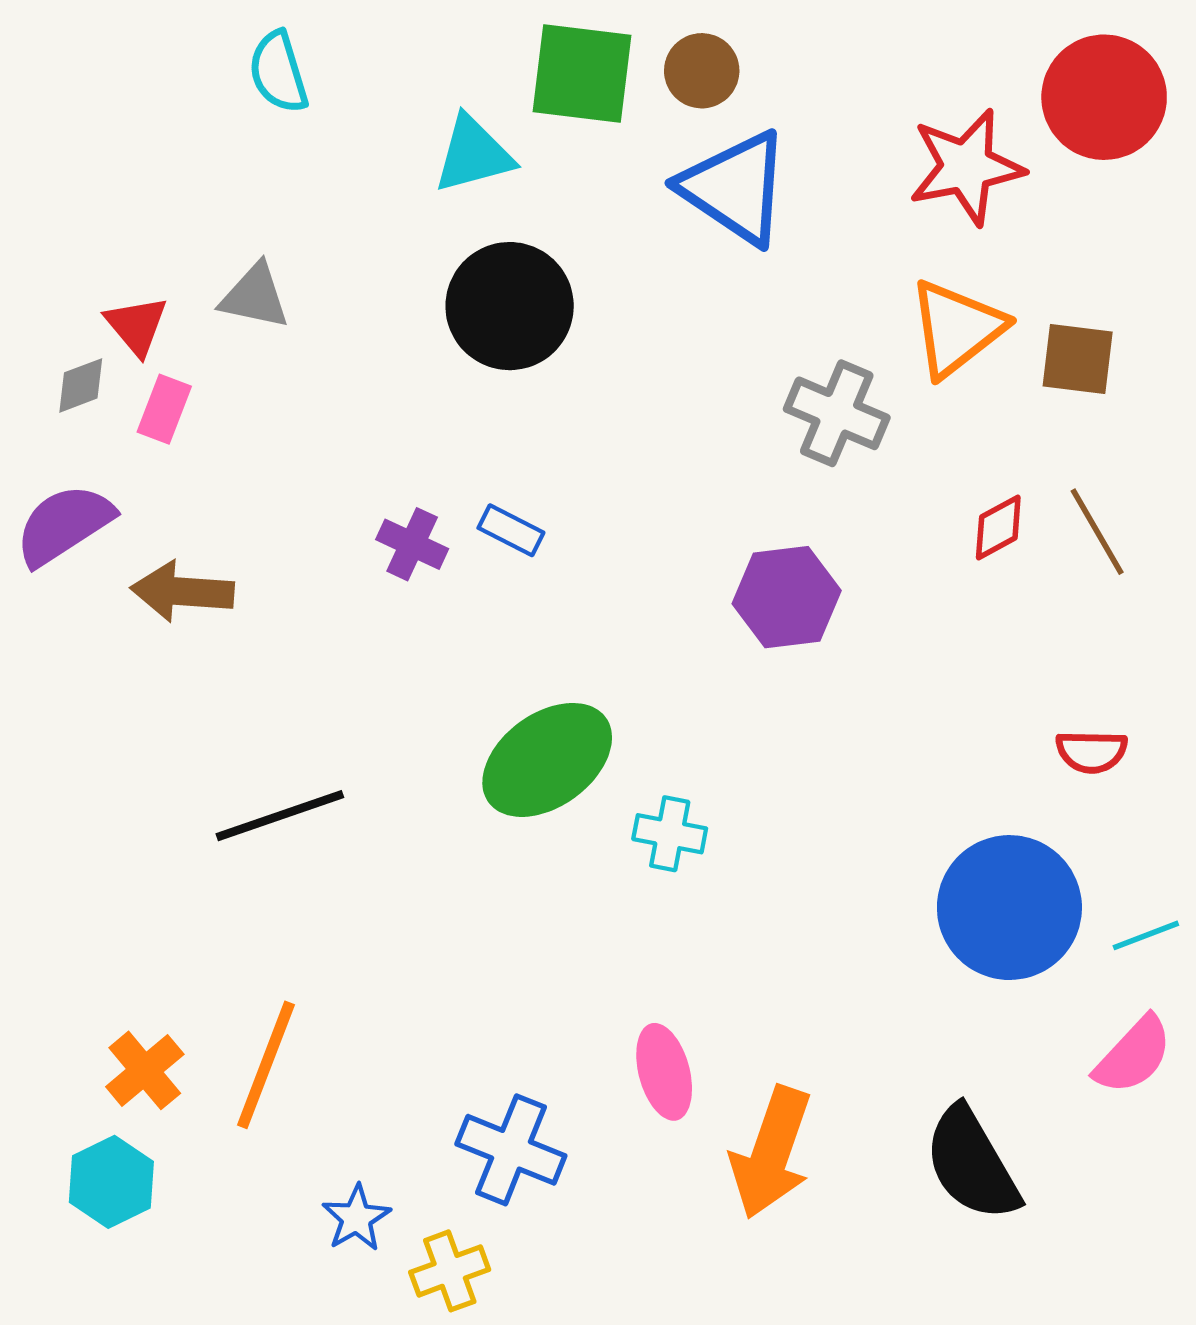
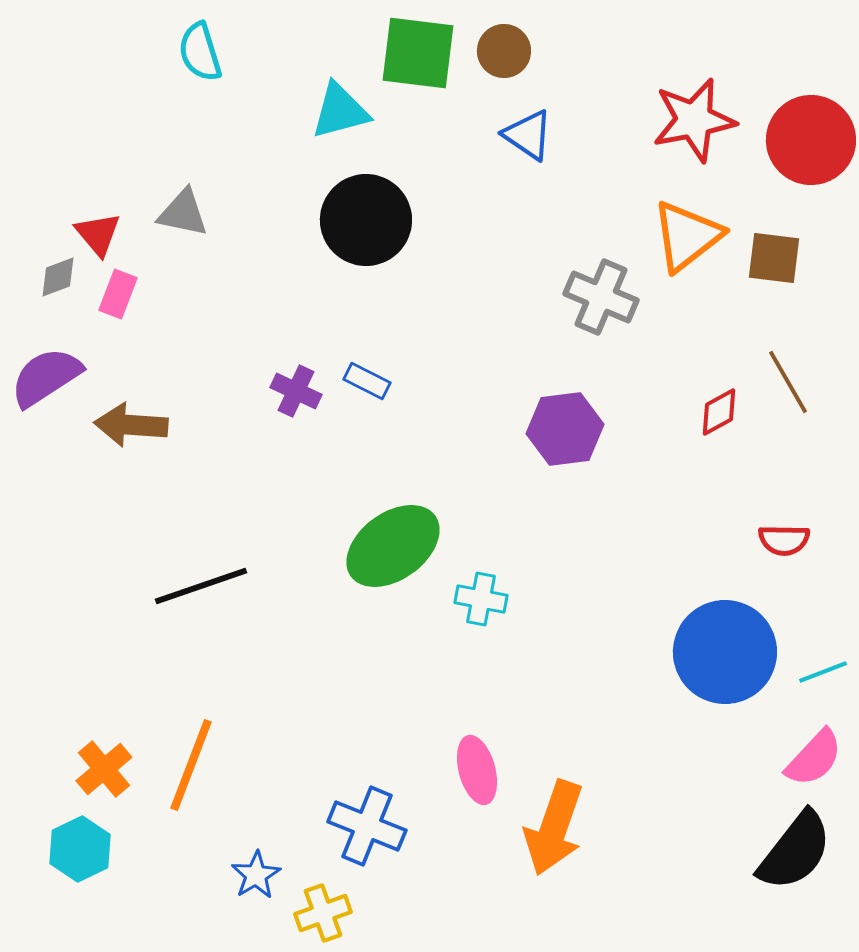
red circle: (1104, 97) -> (811, 140), moved
blue triangle: (735, 188) -> (528, 135), size x0.6
red diamond: (998, 527) -> (719, 412), moved
black semicircle: (972, 1164) -> (795, 851), moved, turned -112

